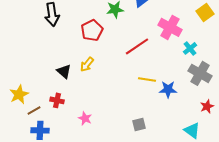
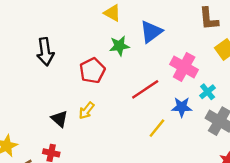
yellow line: (147, 79) -> (157, 128), turned -60
blue star: (168, 89) -> (182, 107), moved

